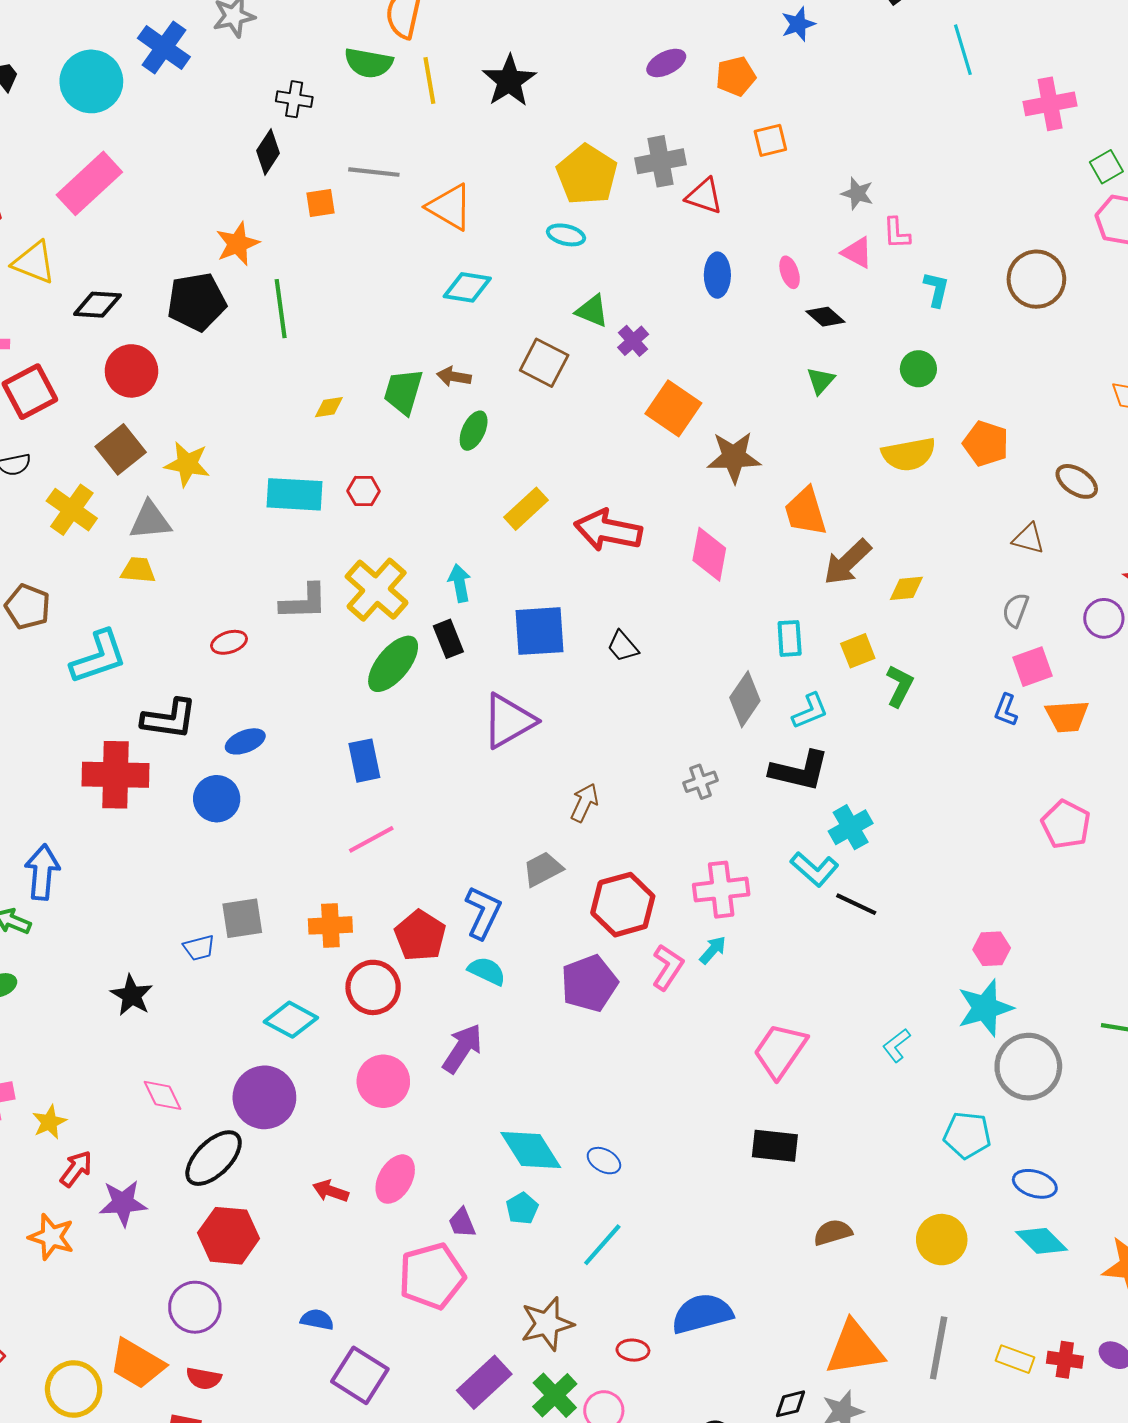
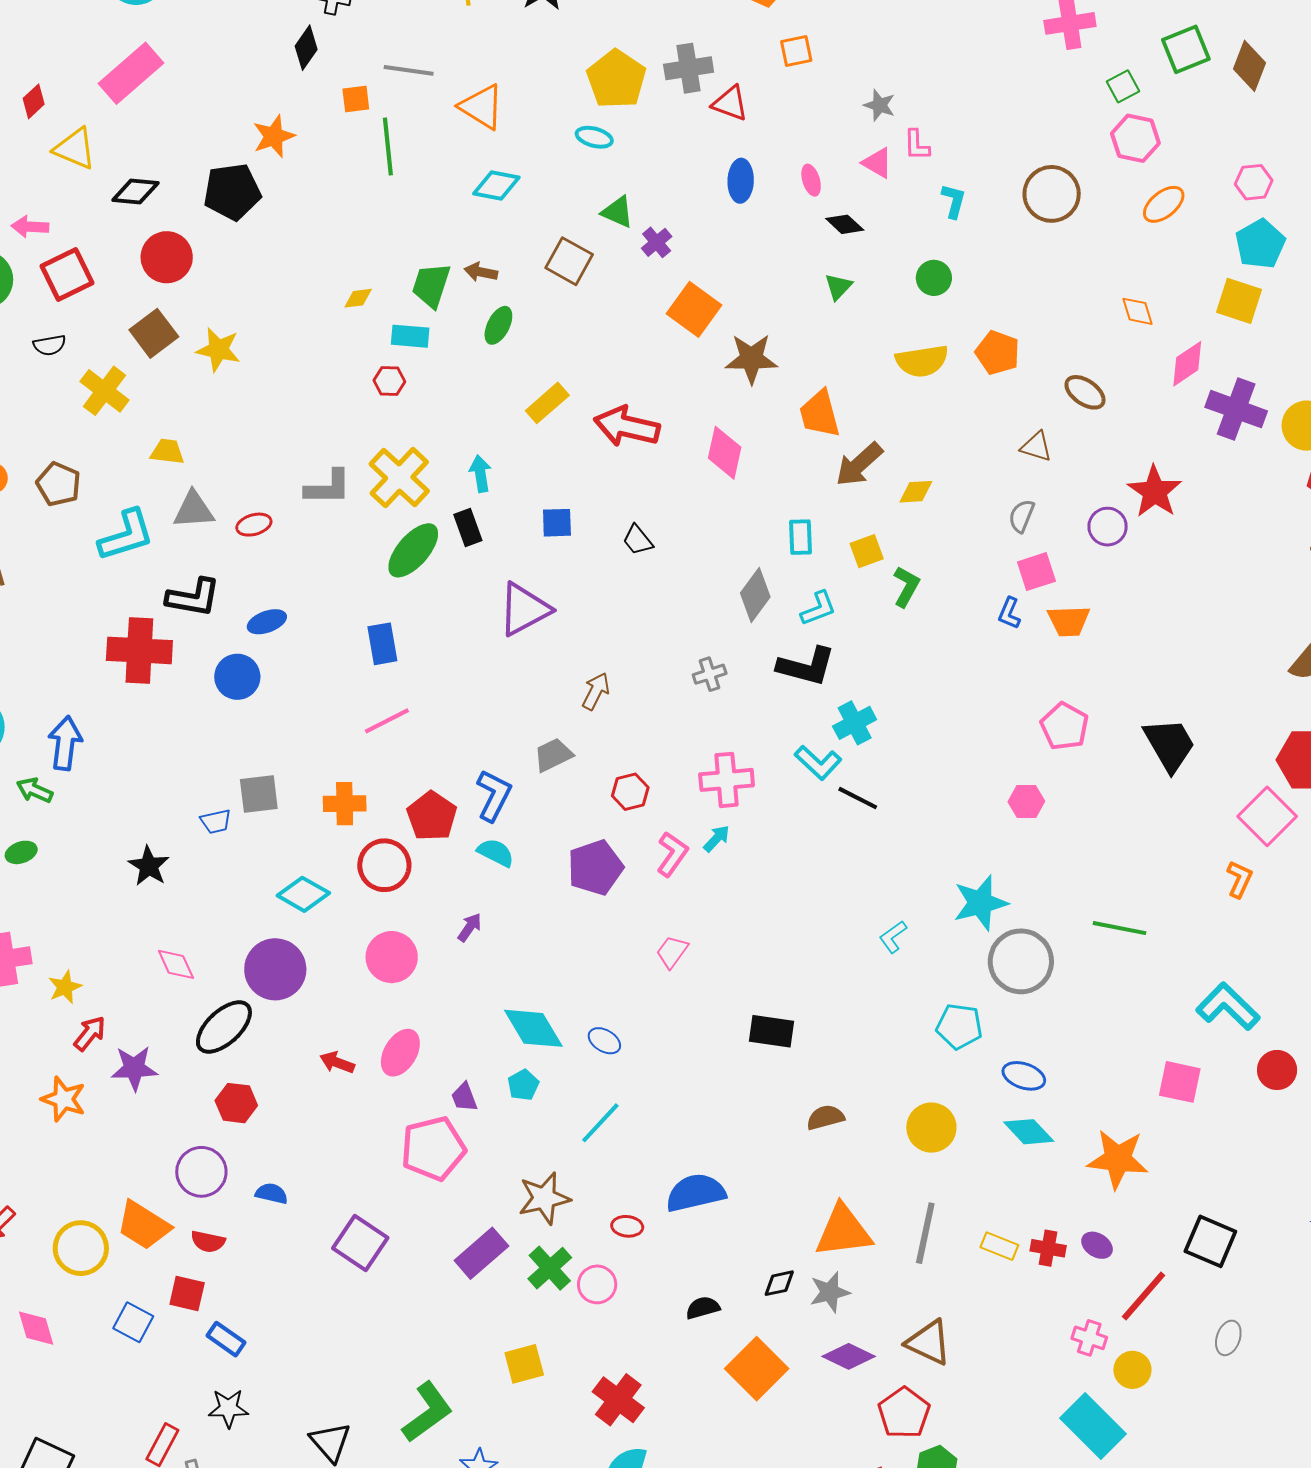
green line: (281, 309) -> (388, 146), moved
cyan rectangle: (295, 494) -> (410, 336), moved, size x0.7
gray triangle: (150, 521) -> (194, 510), moved
blue square: (540, 631) -> (557, 523), size x0.6
red hexagon: (623, 905) -> (630, 792), size x0.6
pink hexagon: (992, 949) -> (1026, 802), moved
purple arrow: (462, 1048) -> (470, 927), size x0.6
pink trapezoid: (780, 1051) -> (672, 952), moved, size x0.6
red hexagon: (229, 1236) -> (236, 1103), size x0.7
blue semicircle: (317, 1320) -> (272, 1193), moved

